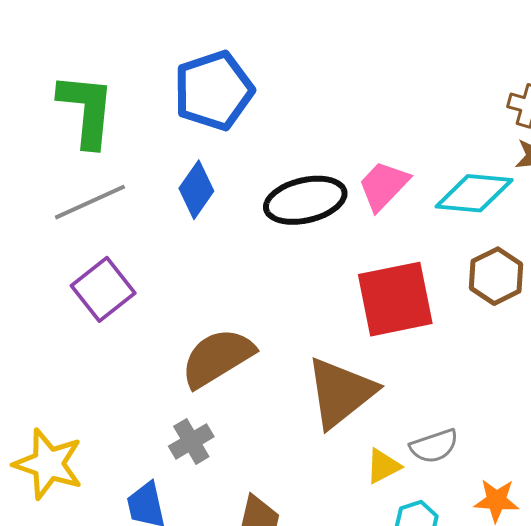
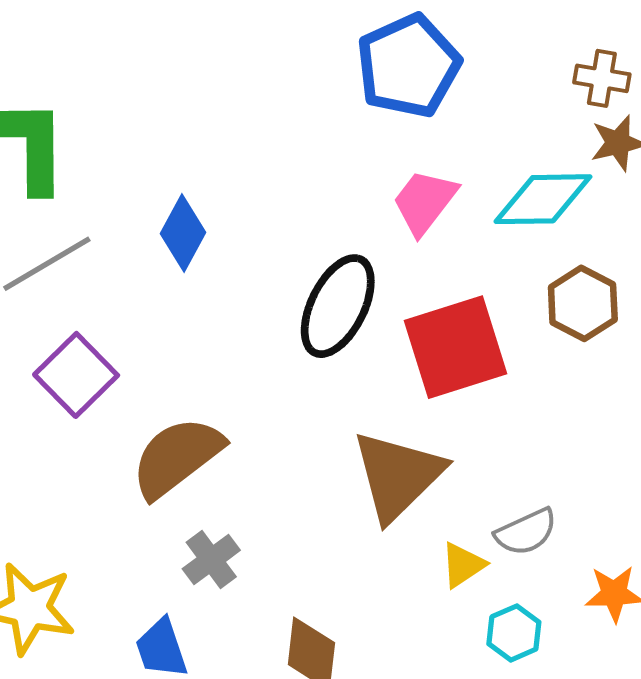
blue pentagon: (214, 90) -> (408, 66), moved
black ellipse: (305, 200) -> (338, 306), moved, turned -44
brown semicircle: (217, 358) -> (177, 457), moved

